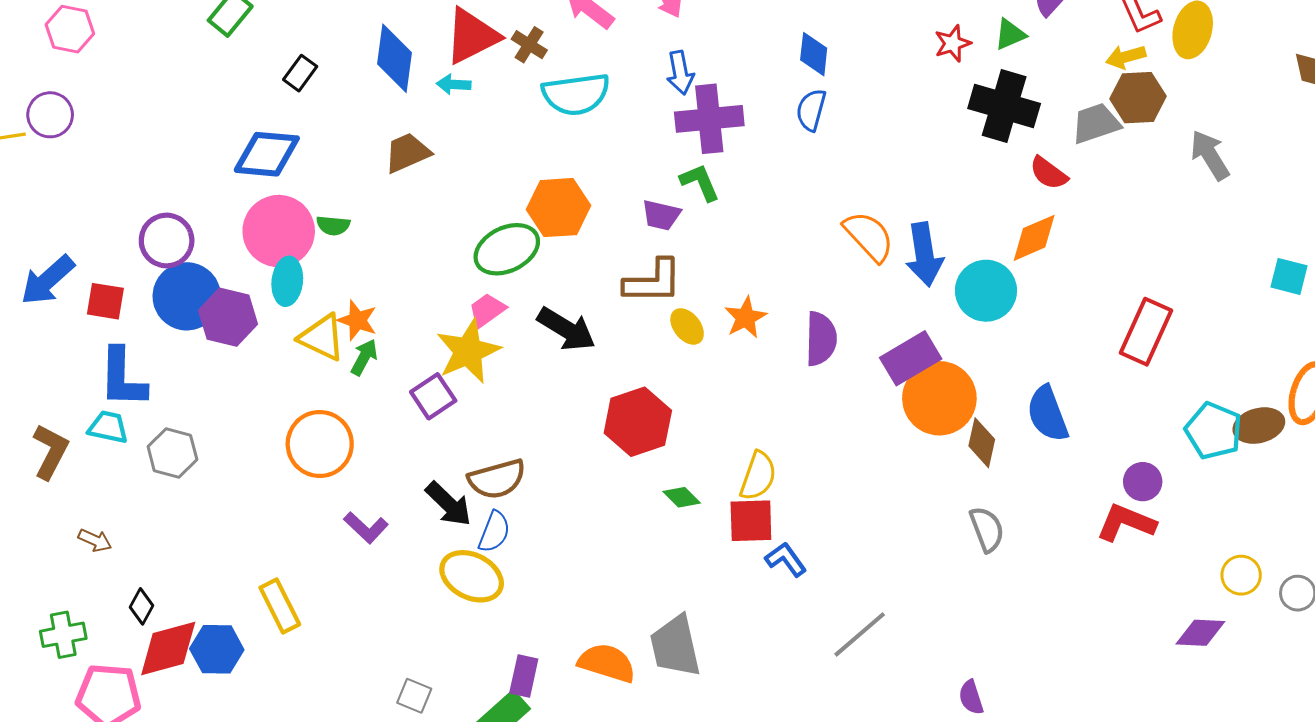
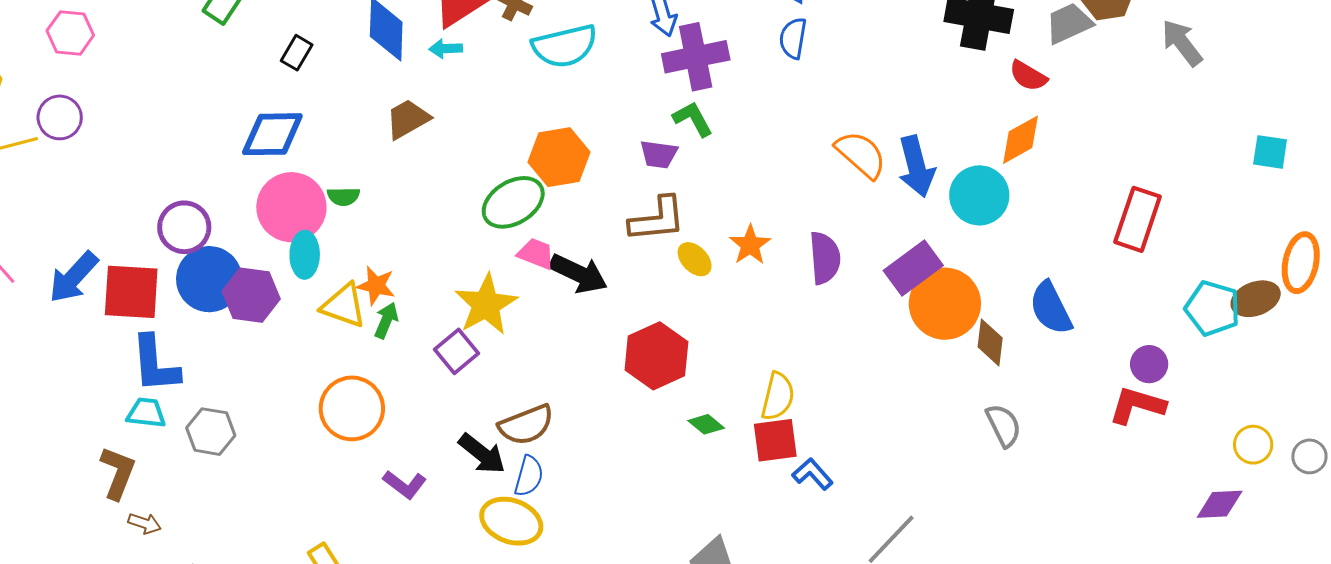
red square: (105, 301) -> (131, 292), size x1.6
pink trapezoid: (487, 310) -> (536, 254), moved, turned 63
brown L-shape: (50, 452) -> (118, 473), moved

